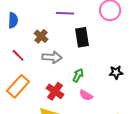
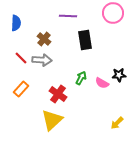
gray arrow: (52, 57) -> (42, 60), moved
orange rectangle: (18, 86) -> (21, 89), size x0.7
pink semicircle: (86, 95) -> (102, 83), moved

